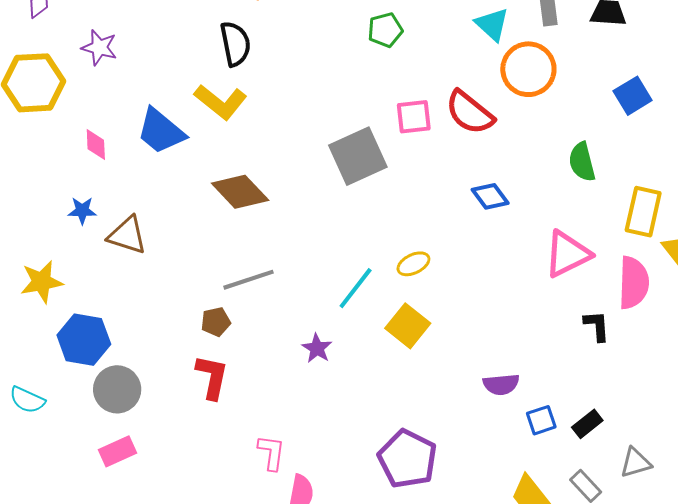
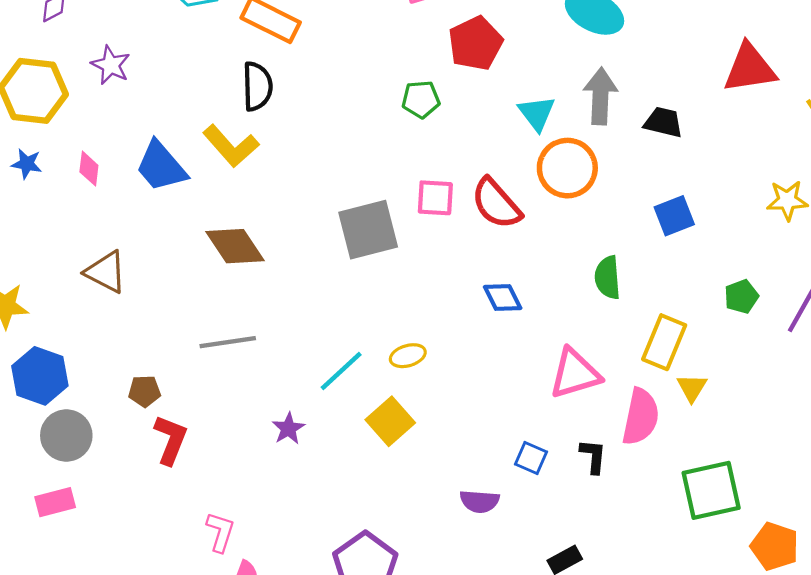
blue star: (82, 211) -> (27, 164), moved
brown pentagon: (216, 322) -> (144, 391), moved
blue square: (541, 420) -> (531, 458), moved, turned 32

